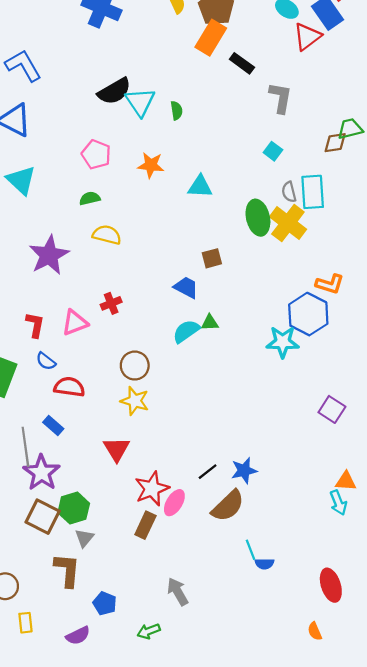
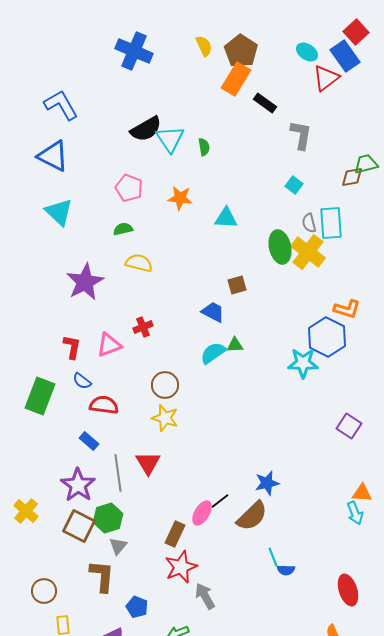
gray line: (25, 447) -> (118, 473), moved
black line: (208, 472) -> (220, 501), moved
red star: (152, 489) -> (181, 567), moved

